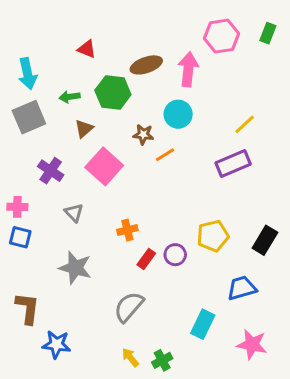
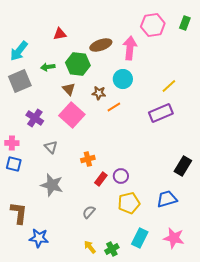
red triangle: (87, 49) -> (60, 34), turned -32
cyan arrow: (28, 74) -> (19, 51), turned 50
brown triangle: (84, 129) -> (69, 89), moved, turned -32
yellow pentagon: (213, 236) -> (129, 203), moved
gray semicircle: (129, 307) -> (89, 212), size x0.6
cyan rectangle: (203, 324) -> (140, 238), moved

